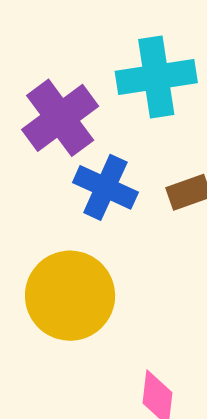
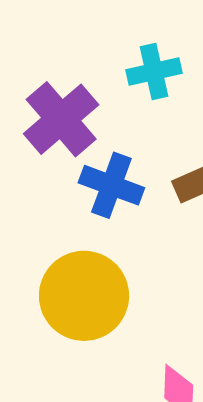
cyan cross: (156, 77) -> (154, 71), size x0.7

